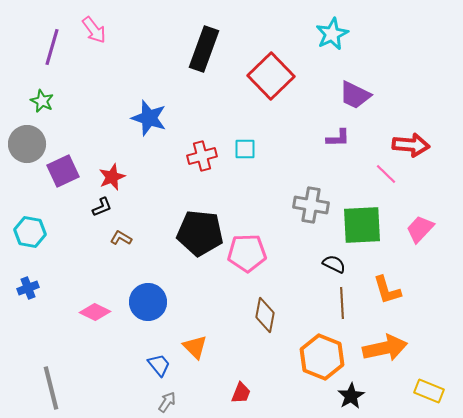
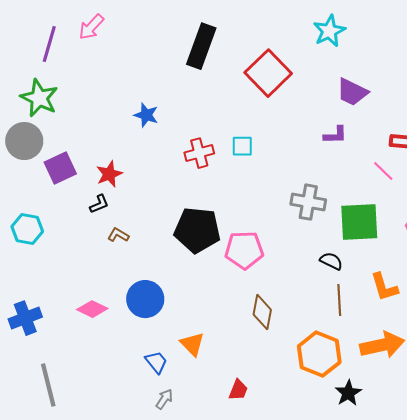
pink arrow: (94, 30) -> (91, 27), turned 80
green star: (42, 101) -> (39, 98), size x1.6
blue star: (149, 118) -> (146, 115), size x0.7
blue cross: (28, 288) -> (25, 318), moved, size x1.5

